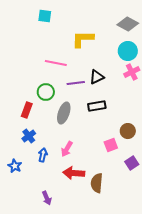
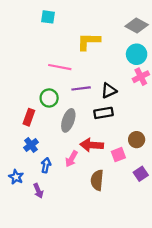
black triangle: (97, 77) -> (109, 91), moved
red arrow: (74, 173) -> (92, 145), moved
brown semicircle: (97, 183) -> (97, 180), moved
purple arrow: (47, 198) -> (38, 191), moved

